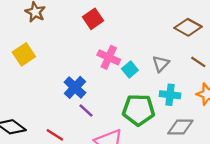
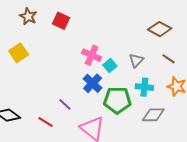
red square: (93, 19) -> (61, 21), moved, turned -30
blue cross: (75, 87) -> (93, 83), moved
purple line: (86, 110) -> (65, 104), moved

